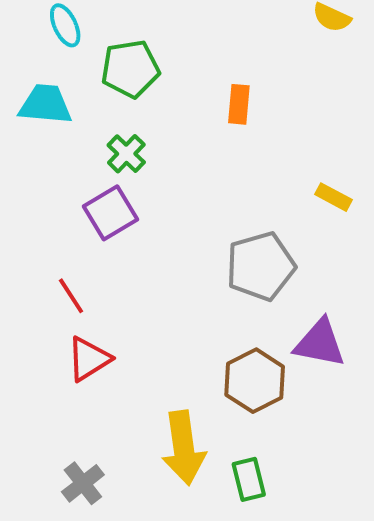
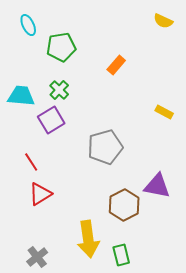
cyan trapezoid: (45, 104) -> (21, 96), moved
orange rectangle: (239, 104) -> (116, 65), turned 36
gray pentagon: (261, 266) -> (105, 147), moved

